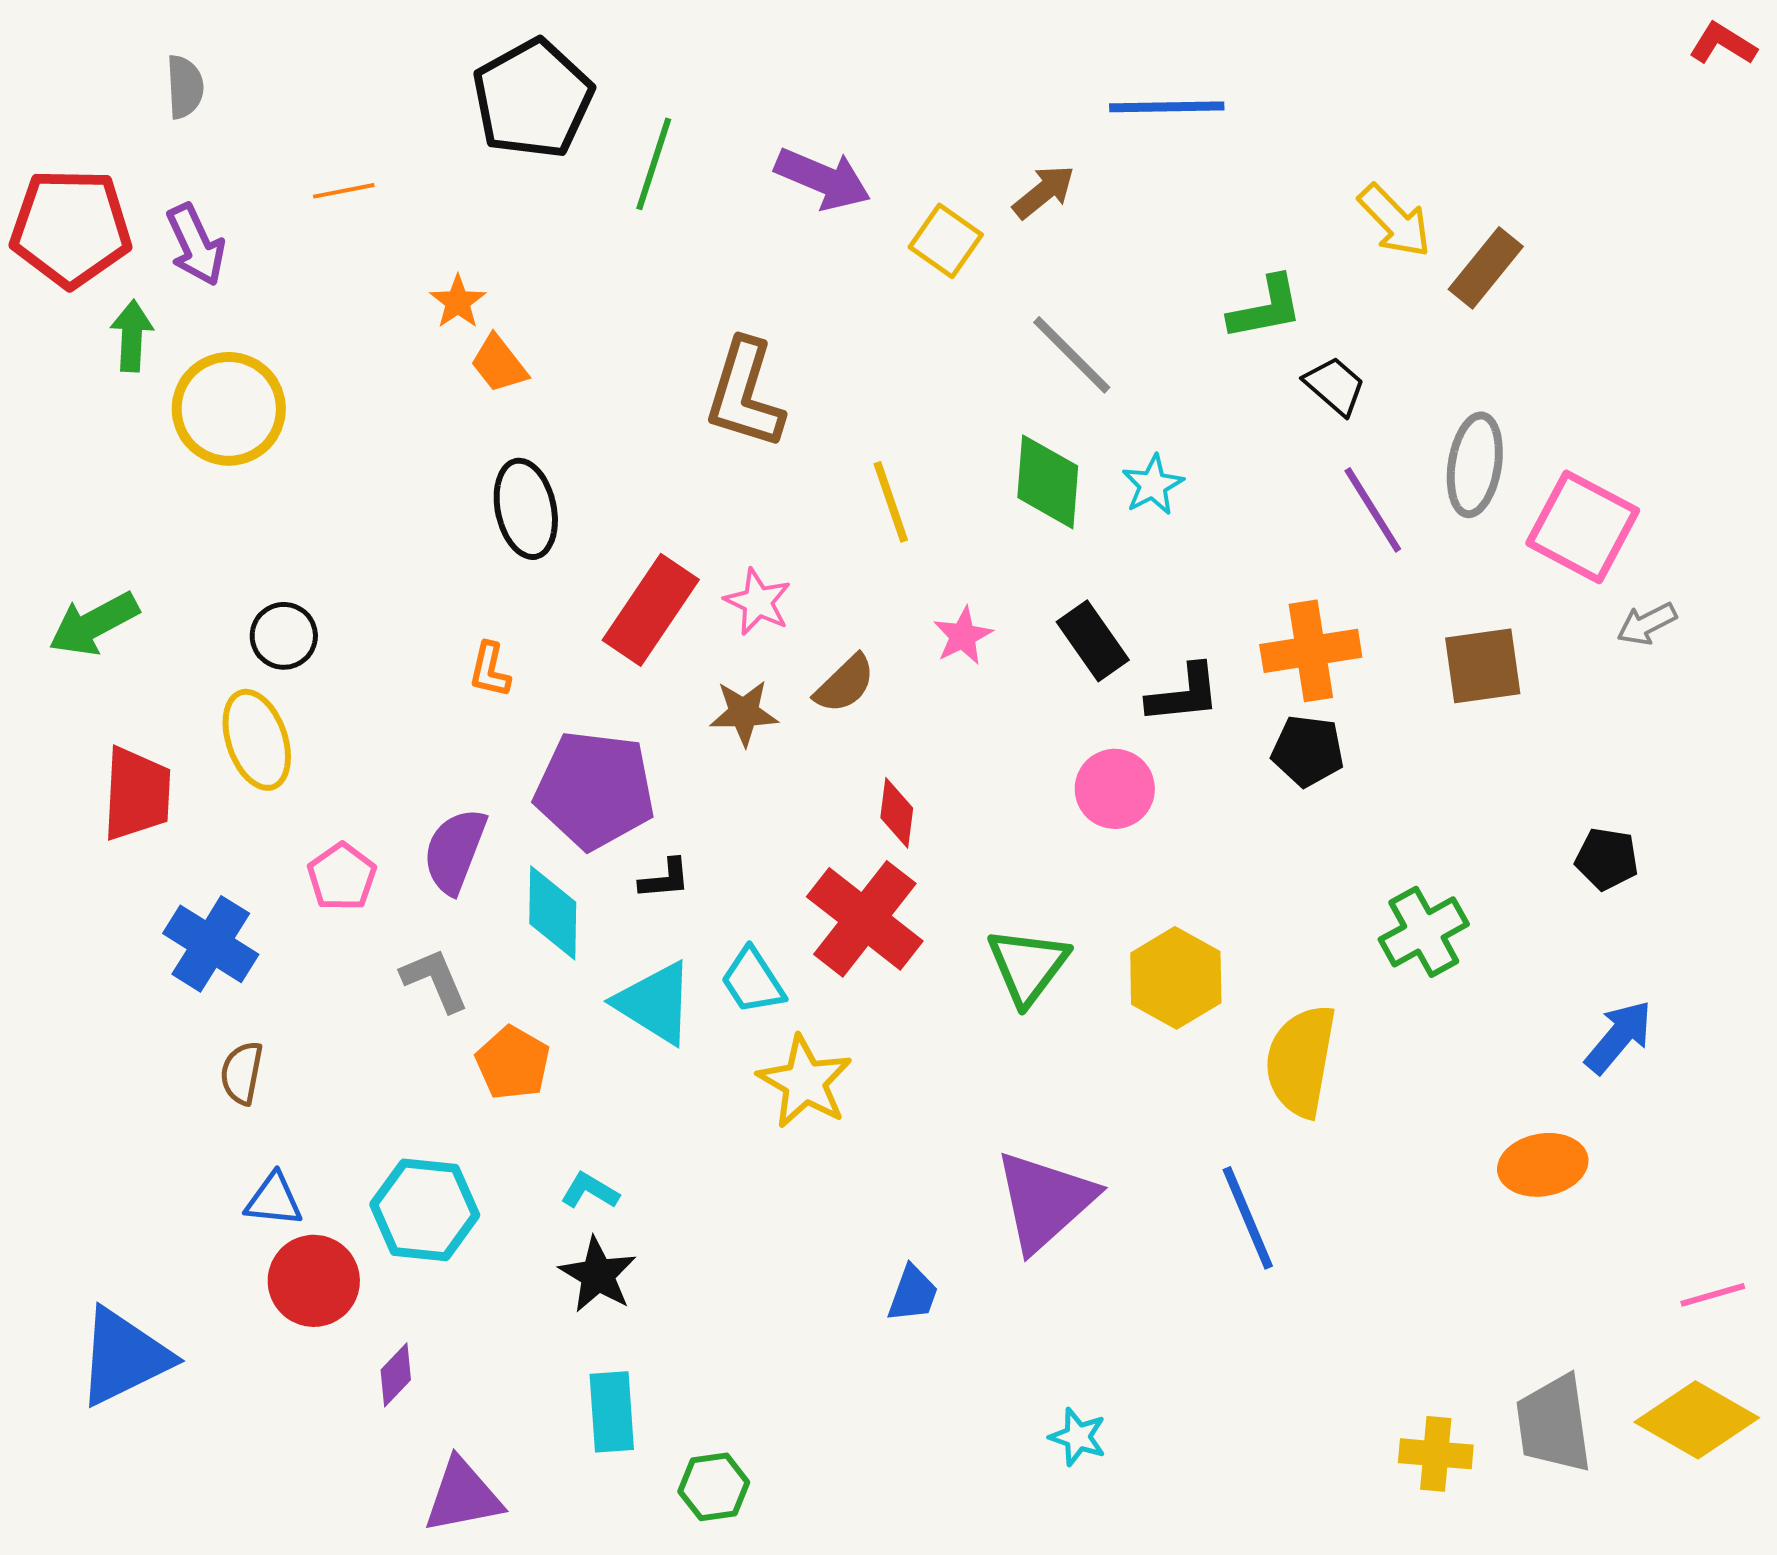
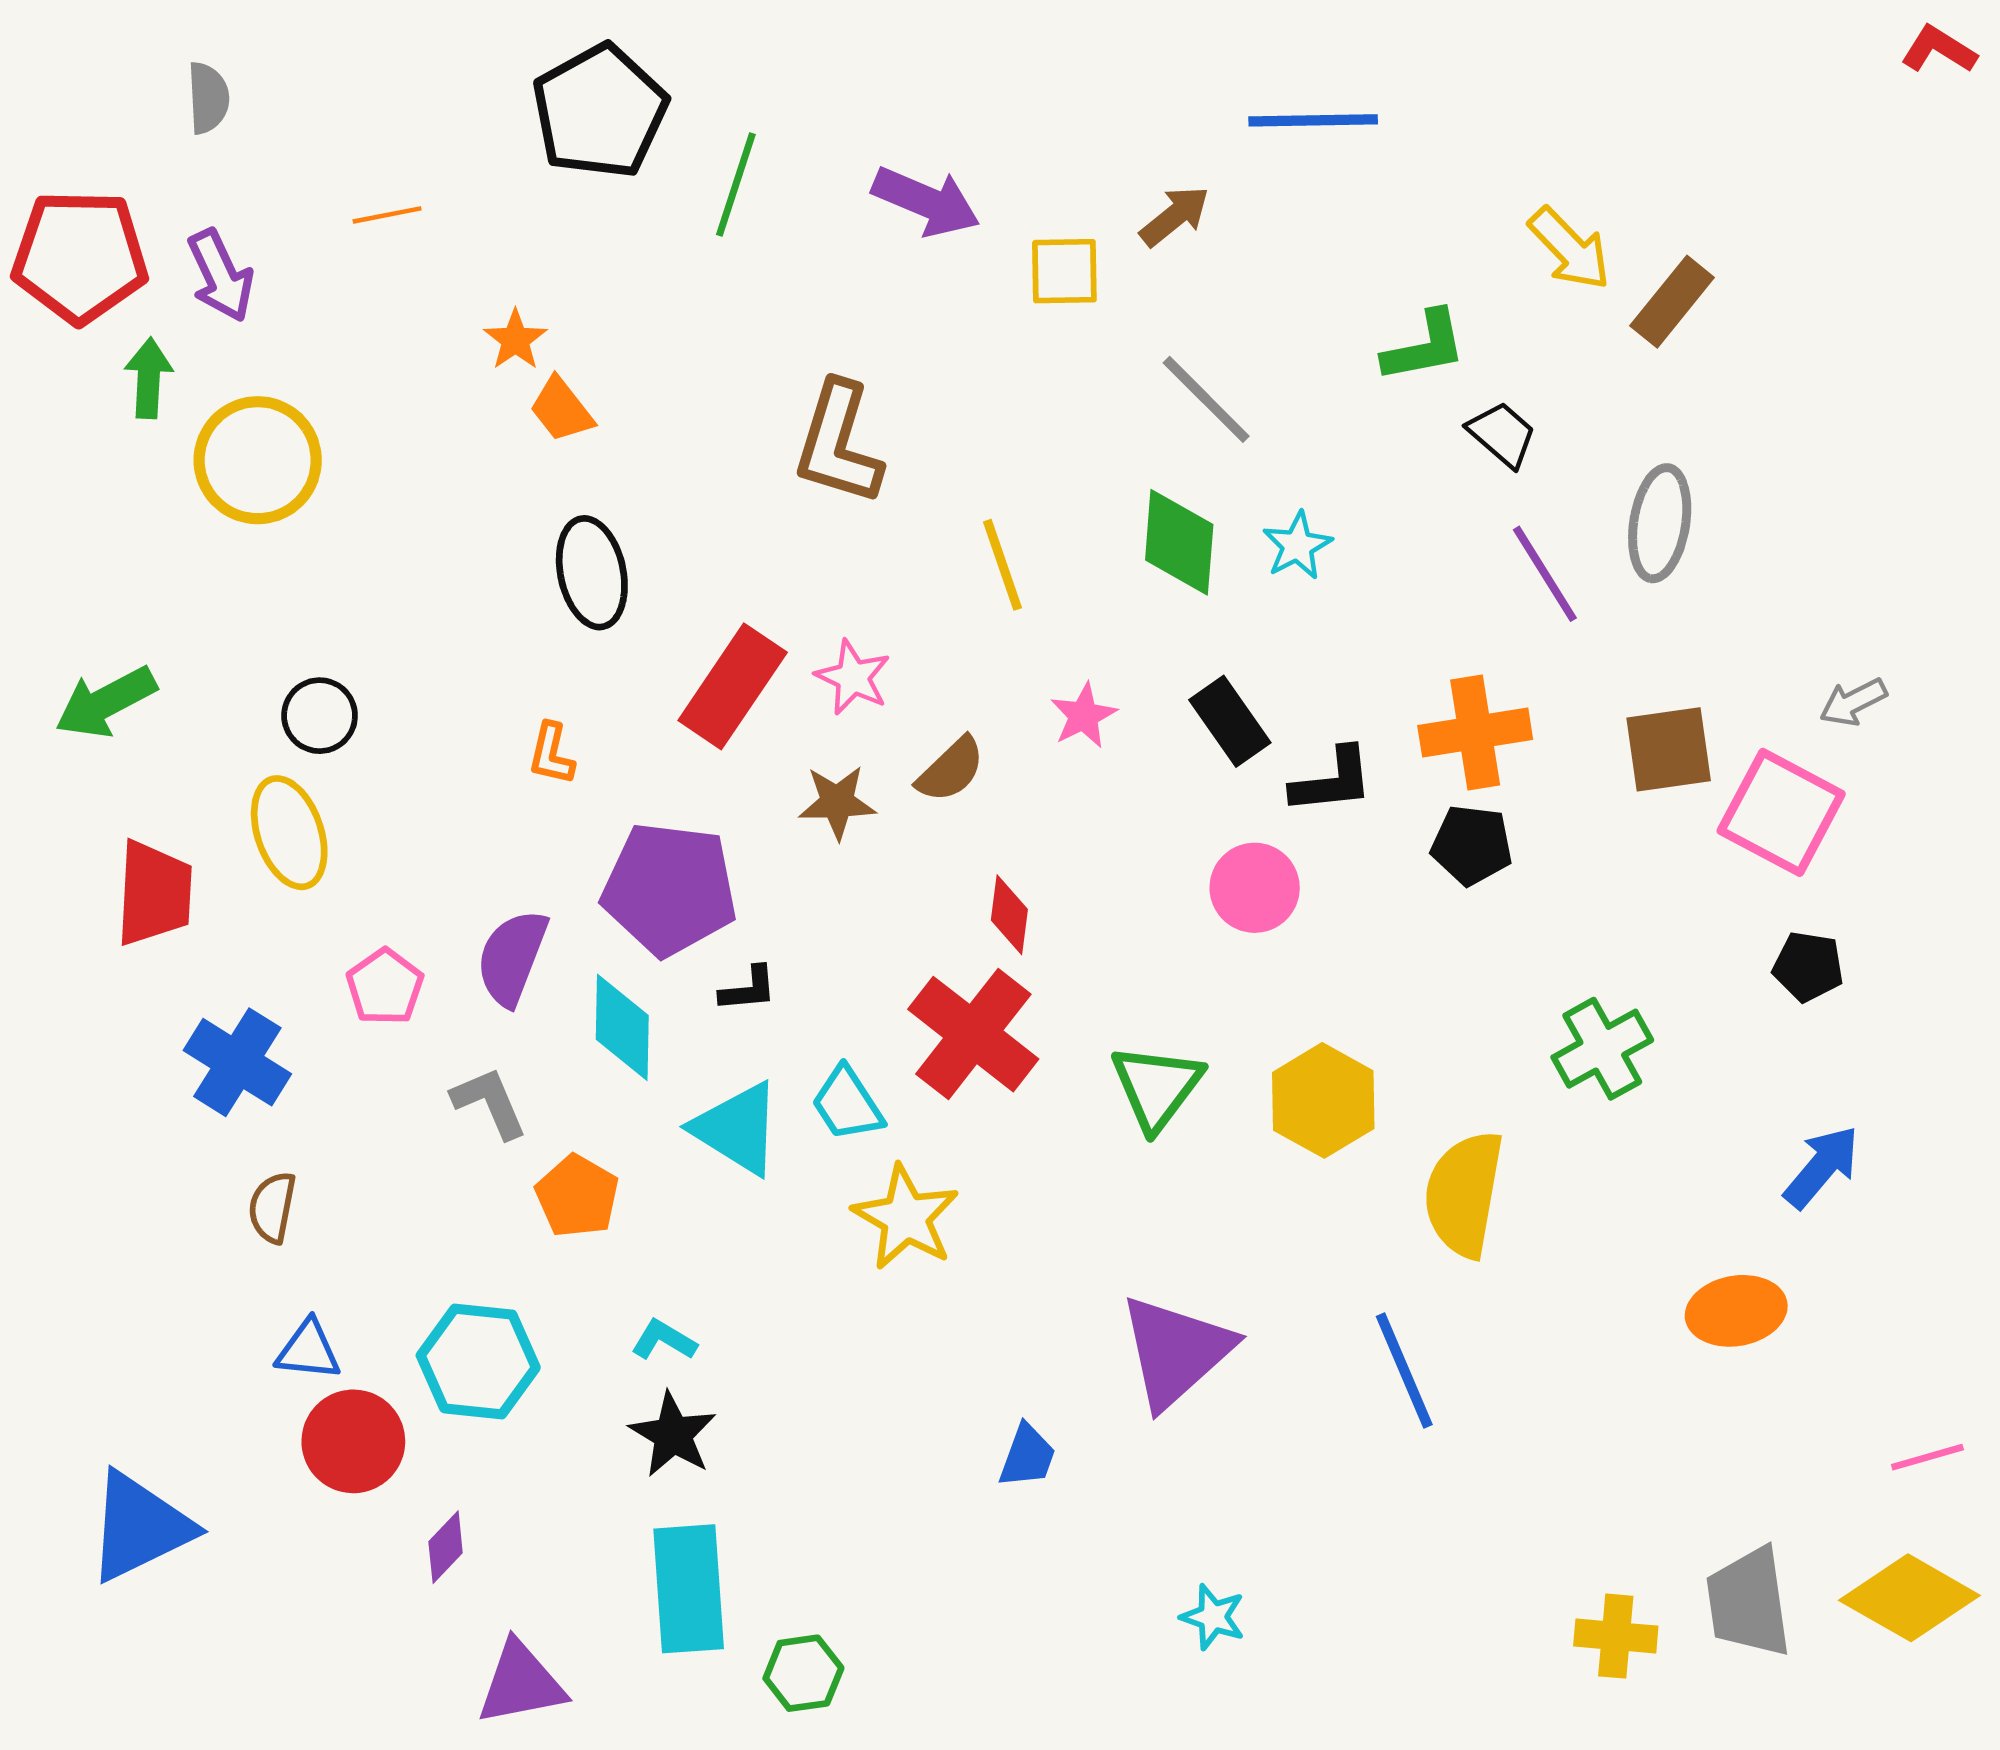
yellow square: (946, 241) -> (1064, 271), turned -36
pink square: (1583, 527) -> (1781, 812), moved
cyan rectangle: (612, 1412) -> (689, 1589), size x1.4

